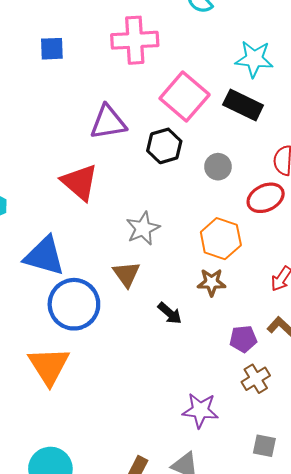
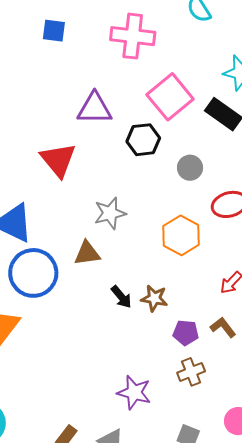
brown triangle: (126, 274) -> (87, 253), turned 48
brown star: (212, 282) -> (154, 298), moved

